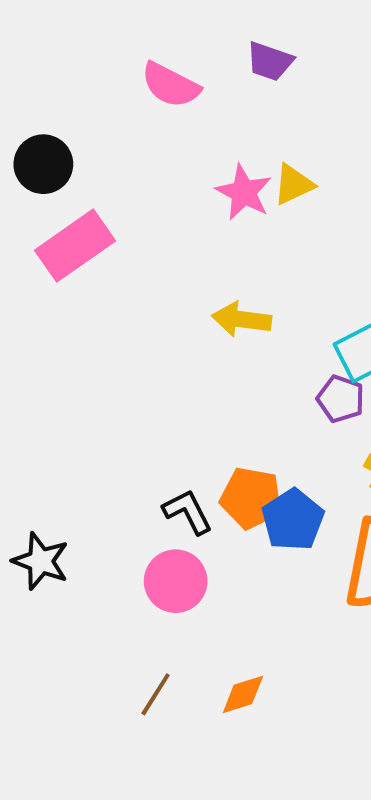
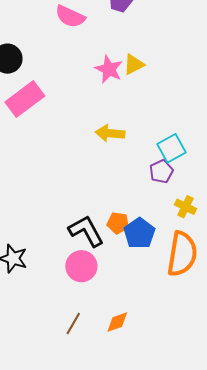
purple pentagon: (341, 399) -> (161, 172), turned 30
orange pentagon: (251, 498) -> (118, 223), size x0.7
black L-shape: (188, 512) -> (86, 231), size x1.4

